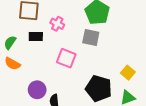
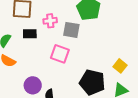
pink cross: (57, 24) -> (50, 21), turned -32
gray square: (91, 38) -> (71, 30), moved

